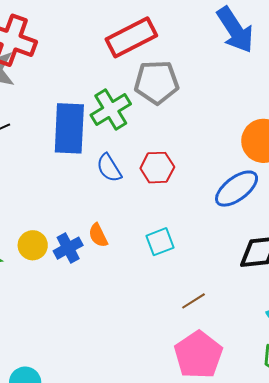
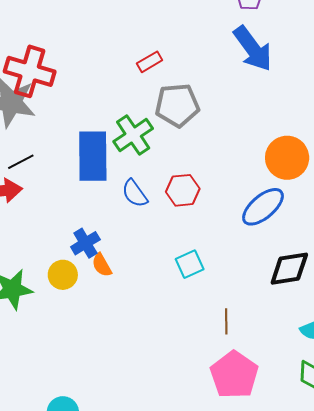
red rectangle: (131, 37) -> (150, 62), size x0.5
orange semicircle: (98, 235) -> (102, 265), moved
blue cross: (68, 248) -> (85, 243), moved
brown line: (194, 301) -> (226, 321), turned -55

